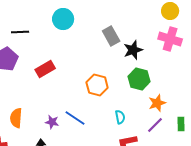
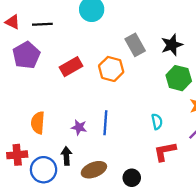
gray rectangle: (111, 36) -> (135, 45), moved
orange hexagon: (97, 85) -> (111, 69), moved
blue line: (75, 118) -> (105, 123), turned 60

